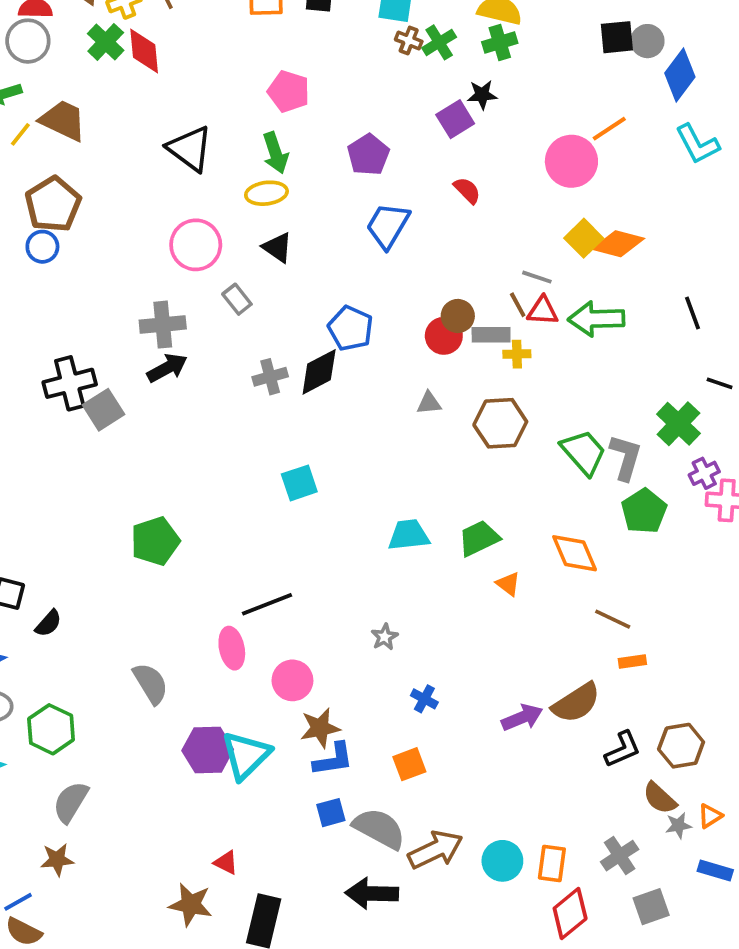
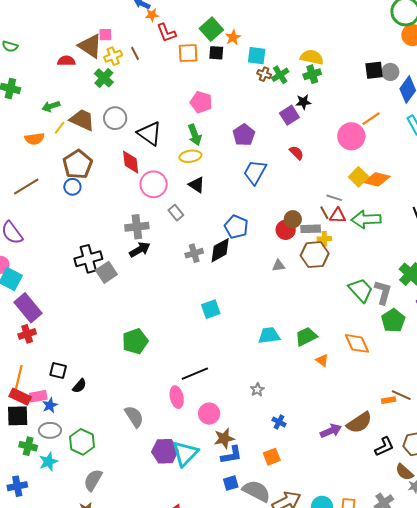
gray circle: (28, 41) -> (115, 118), moved
red diamond: (144, 51) -> (131, 162), moved
brown hexagon: (500, 423) -> (315, 255), moved
brown line: (613, 619) -> (401, 395), moved

